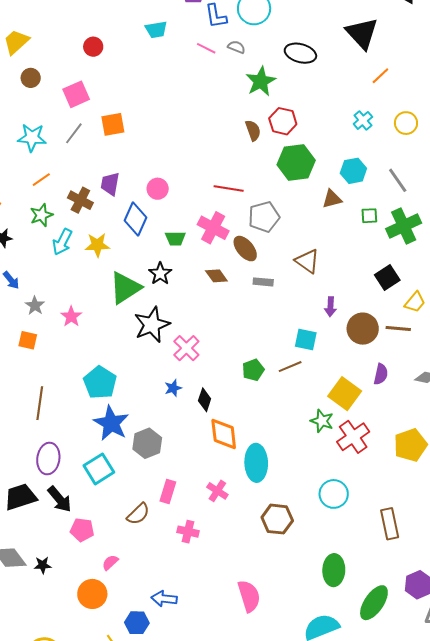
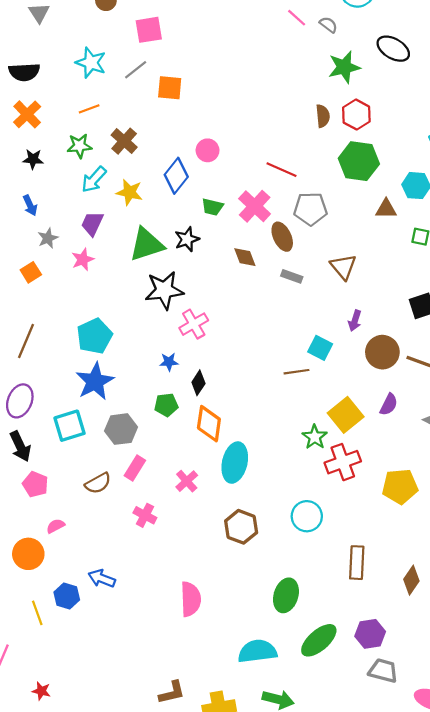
orange square: (113, 124) -> (170, 88), moved
purple trapezoid: (110, 184) -> (92, 224), moved
orange square: (28, 340) -> (31, 272), turned 30
green pentagon: (253, 370) -> (166, 405), moved
gray hexagon: (147, 443) -> (121, 429), moved

